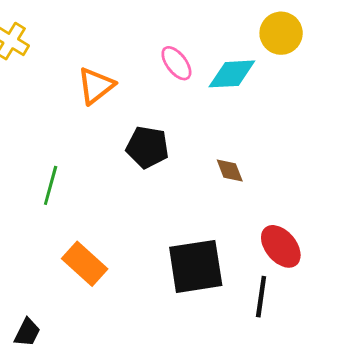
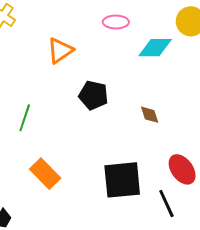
pink ellipse: (176, 63) -> (116, 22), moved, turned -55
black line: (261, 297) -> (166, 204), turned -36

